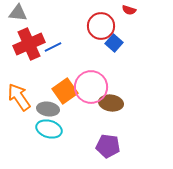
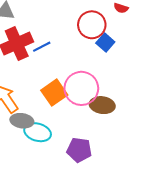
gray ellipse: (48, 109) -> (22, 121), moved
purple pentagon: (108, 146) -> (79, 150), moved

